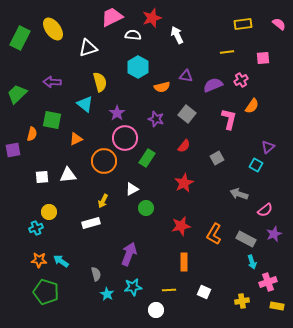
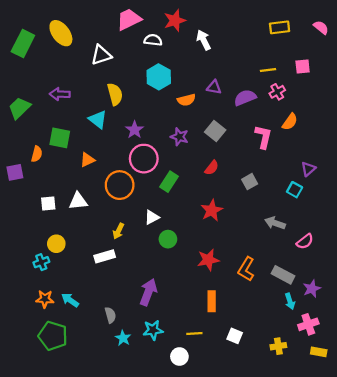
yellow line: (227, 52) -> (268, 70), moved
purple star: (274, 234) -> (312, 289), moved

